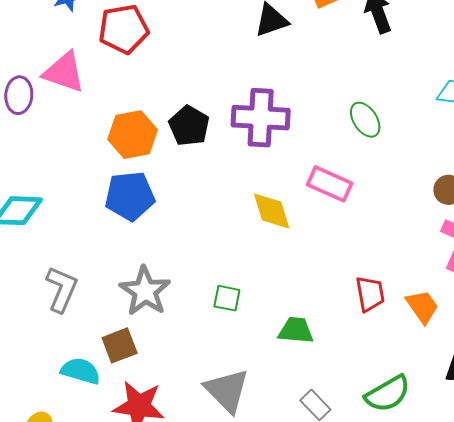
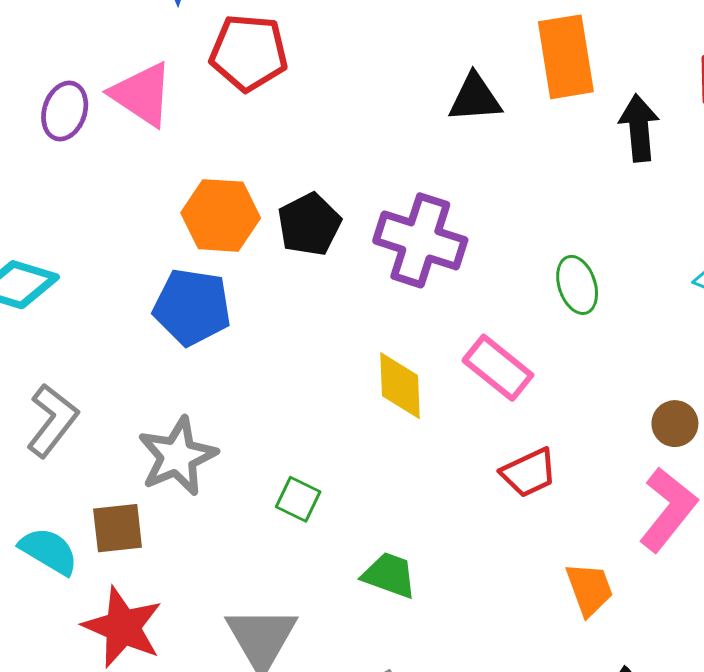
red trapezoid: (370, 294) -> (529, 473), moved, turned 60

